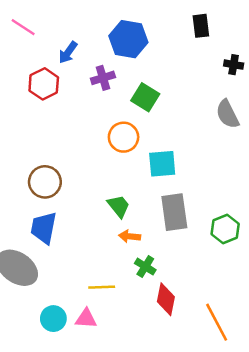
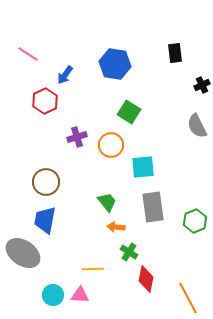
black cross: (234, 65) -> (202, 85), turned -35
purple cross: (103, 78) -> (77, 137), moved

